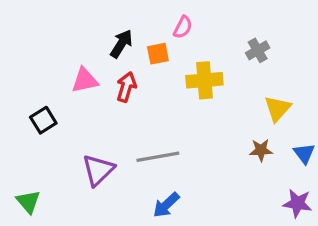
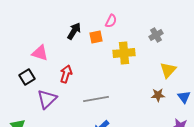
pink triangle: (85, 80) -> (40, 53), moved, turned 30
red arrow: (126, 87) -> (66, 74), moved
purple triangle: (98, 170) -> (47, 99), moved

